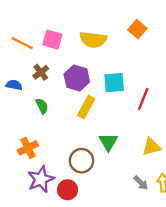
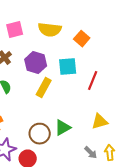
orange square: (137, 29) -> (82, 39), moved
pink square: (52, 40) -> (15, 30), turned -30
green triangle: (108, 142) -> (63, 128), moved, turned 30

